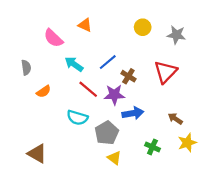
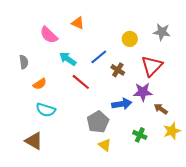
yellow circle: (143, 27) -> (130, 39), moved
purple star: (114, 95) -> (143, 92), moved
cyan semicircle: (77, 118) -> (46, 110), moved

